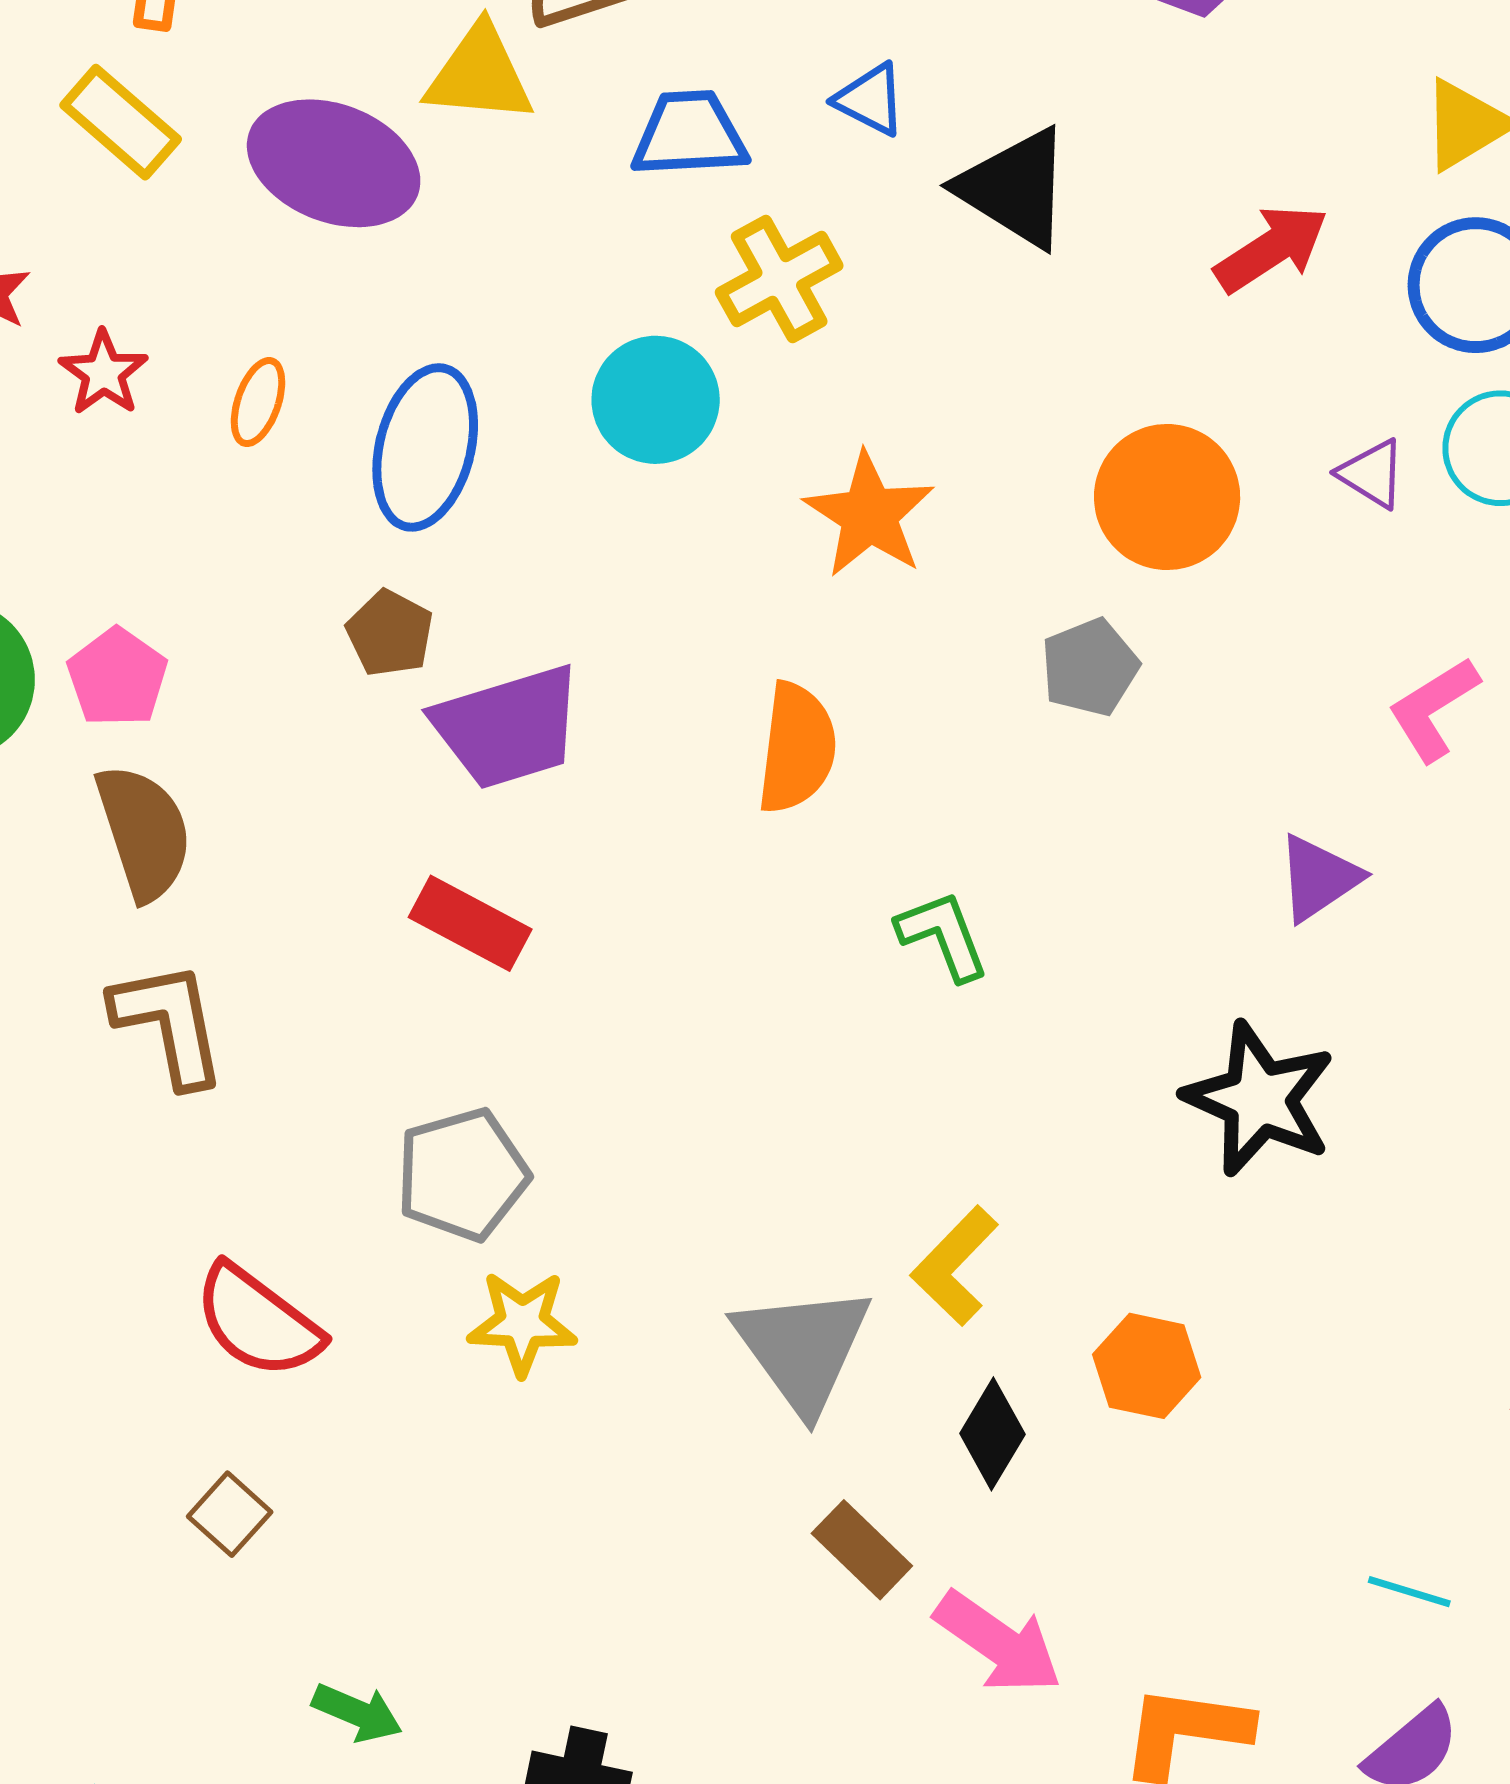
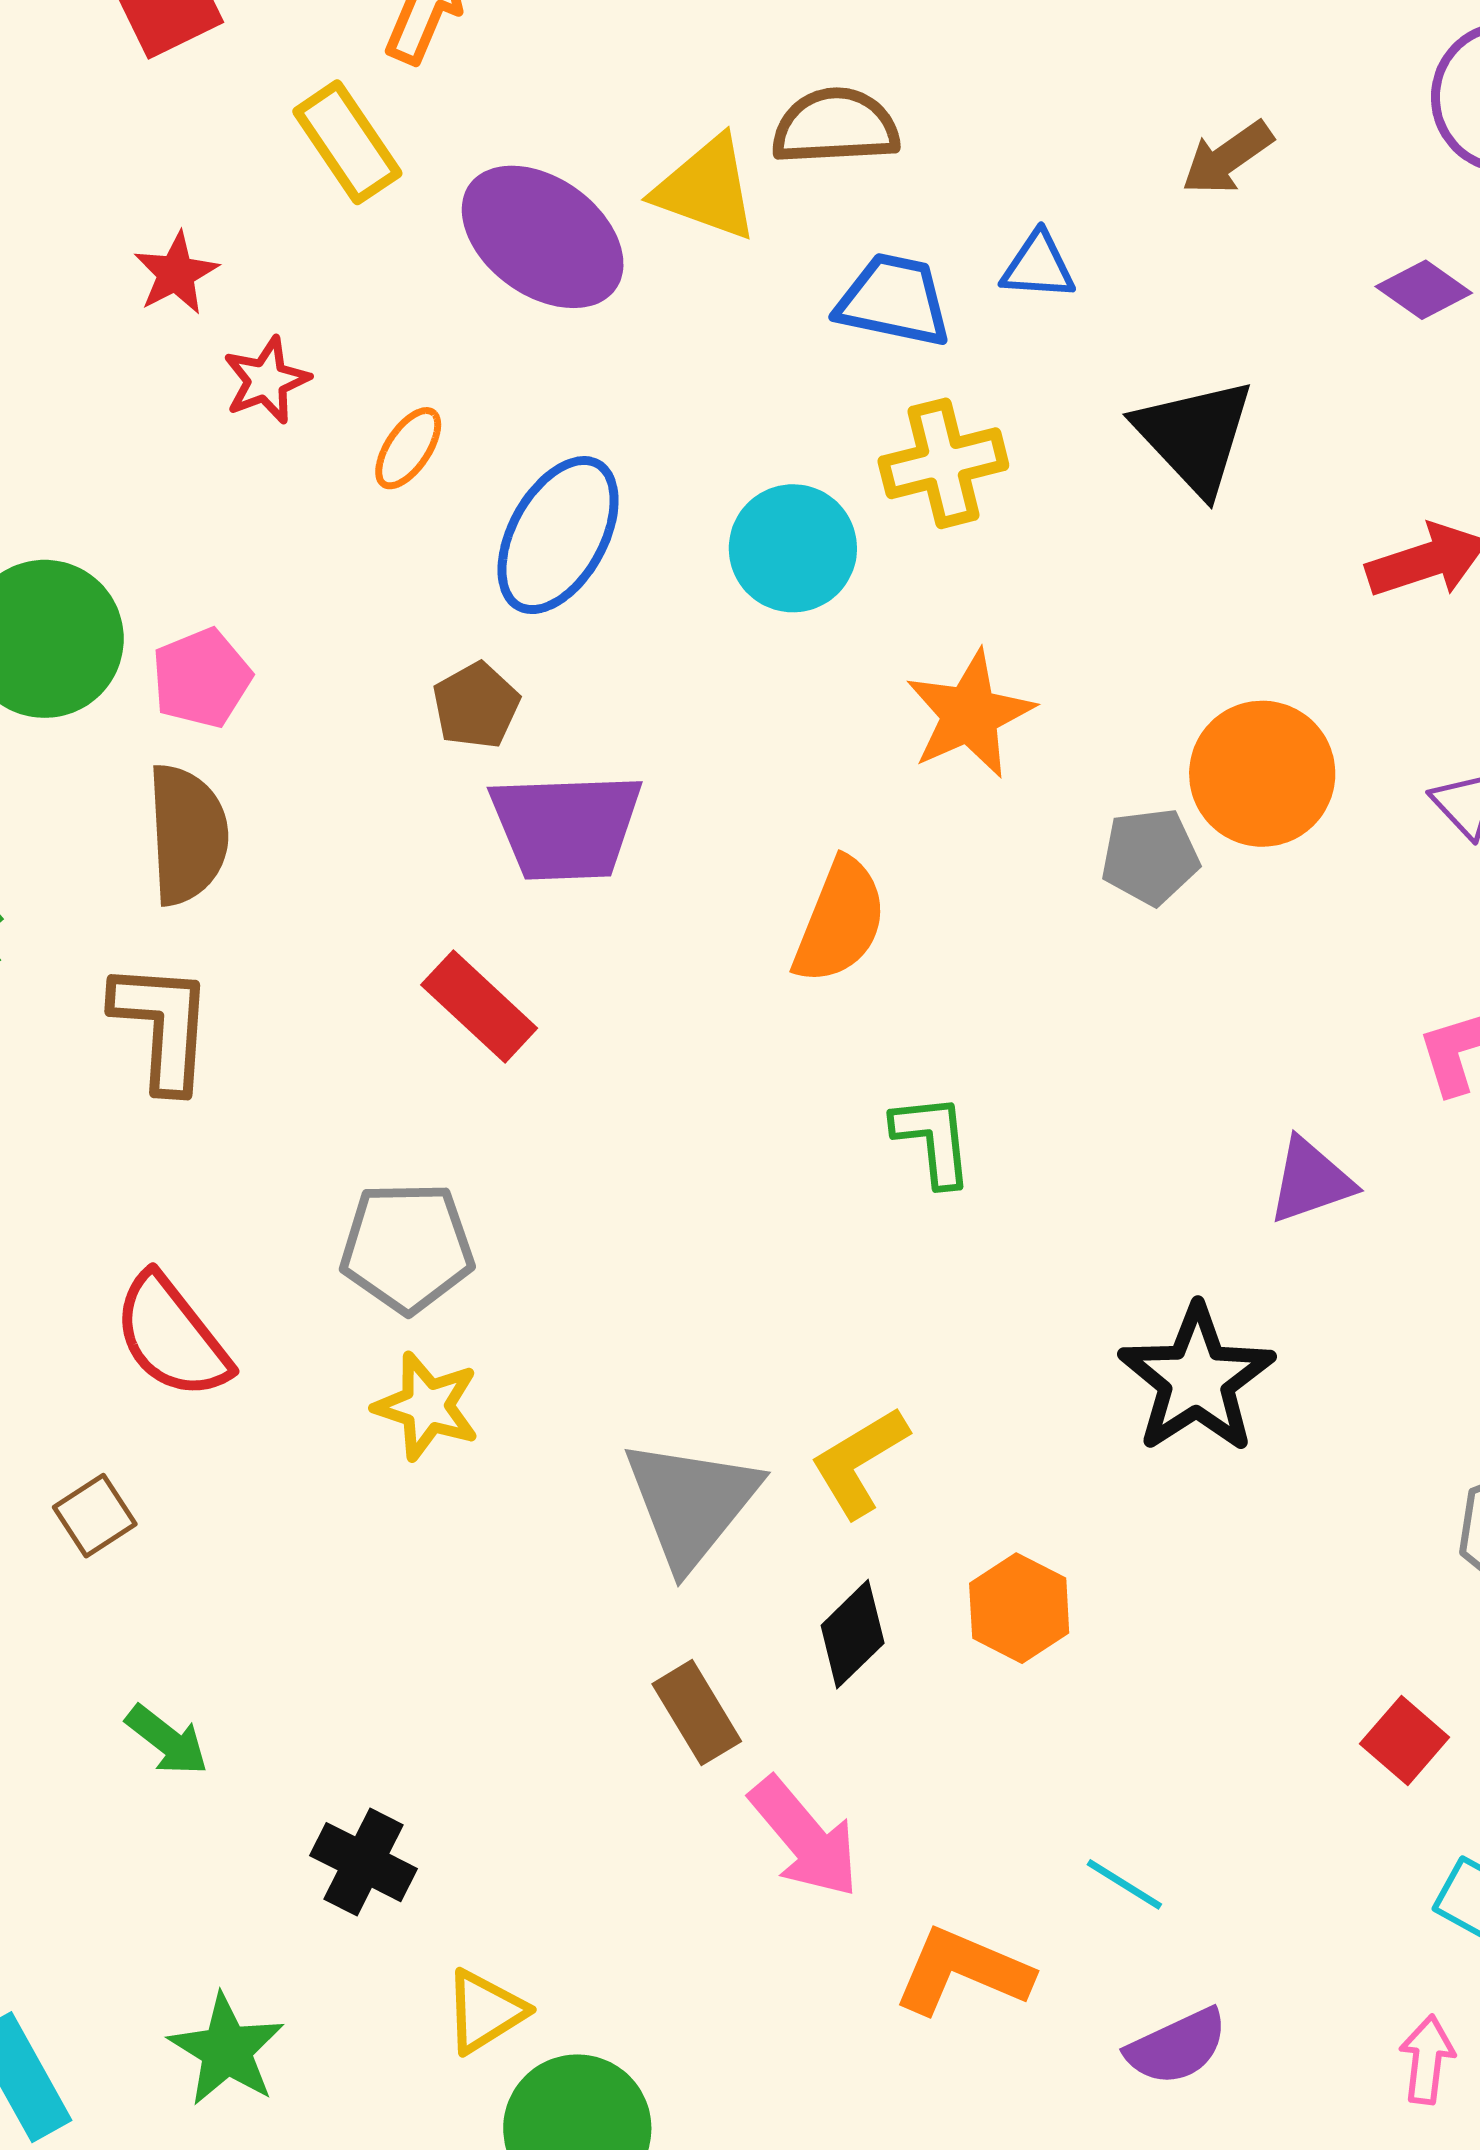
blue triangle: (870, 100) -> (1038, 266), moved, turned -38
gray pentagon: (1090, 667) -> (1150, 857), moved
cyan line: (1409, 1592) -> (1124, 1884), moved

